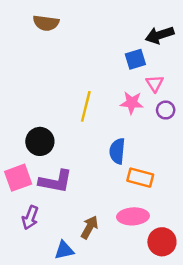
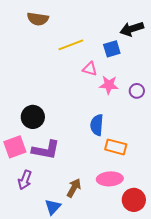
pink triangle: (155, 83) -> (90, 69), moved, turned -42
yellow line: (86, 106) -> (71, 45), moved, turned 55
blue triangle: (64, 250) -> (53, 207), turned -36

